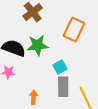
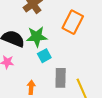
cyan square: (60, 67) -> (44, 56), moved

